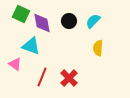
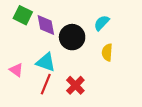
black circle: (69, 21) -> (72, 37), moved, size x1.5
cyan triangle: (31, 46) -> (46, 62), moved

